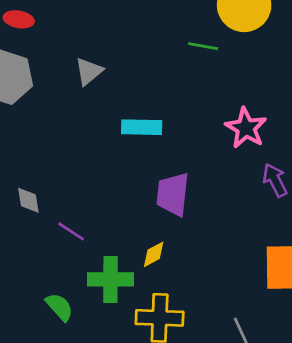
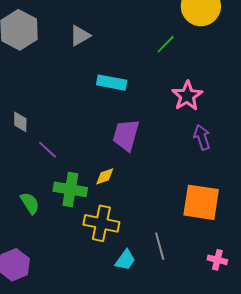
green line: (203, 46) -> (166, 44), moved, turned -65

